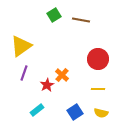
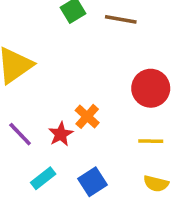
purple line: (24, 73) -> (20, 134), moved, turned -63
blue square: (75, 112) -> (92, 182), moved

